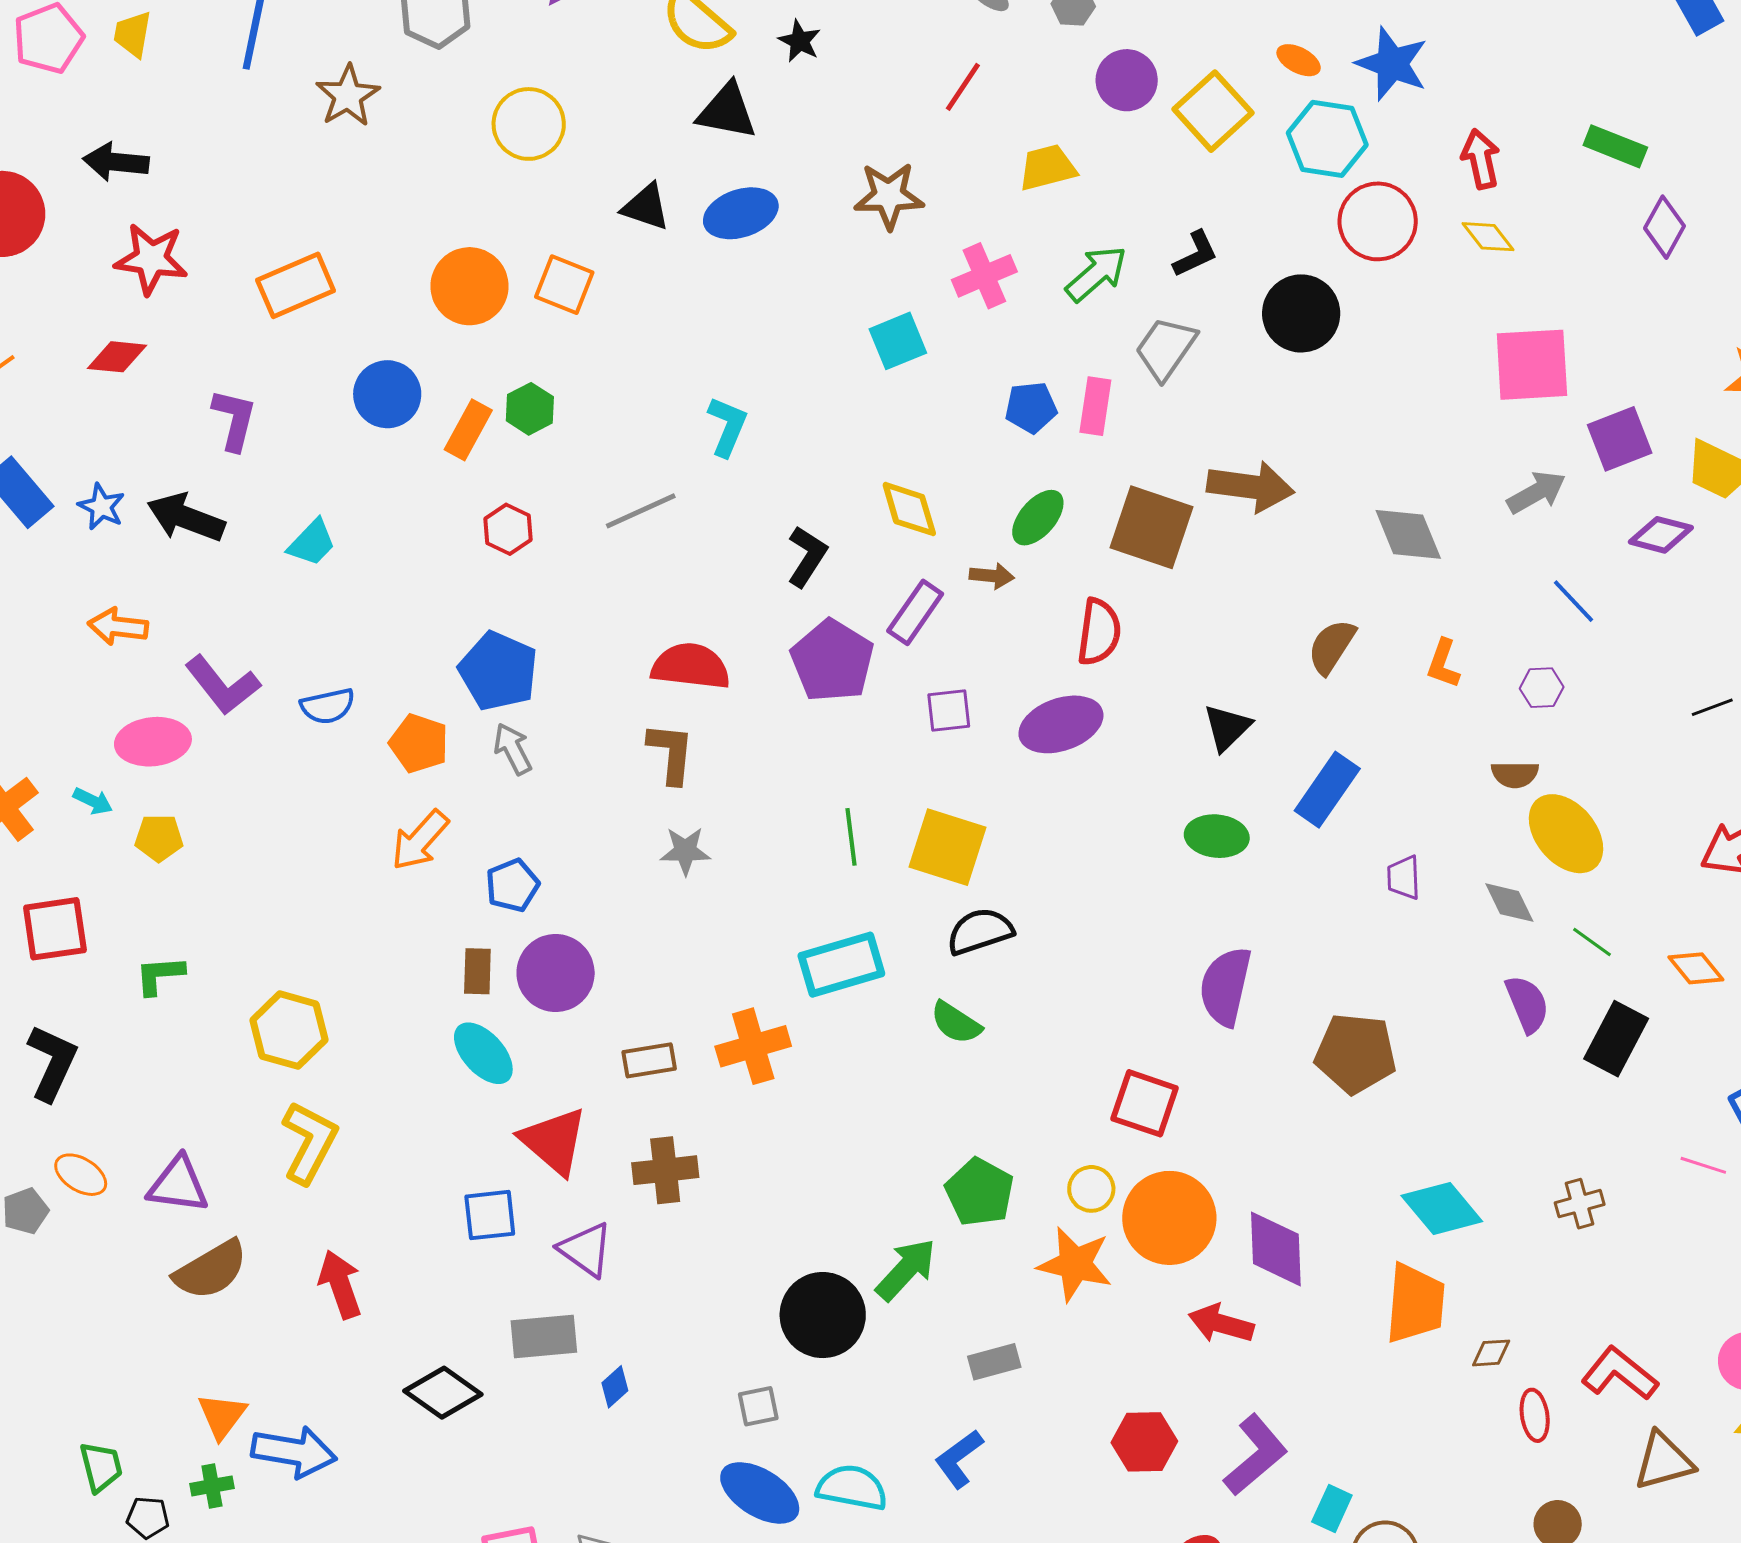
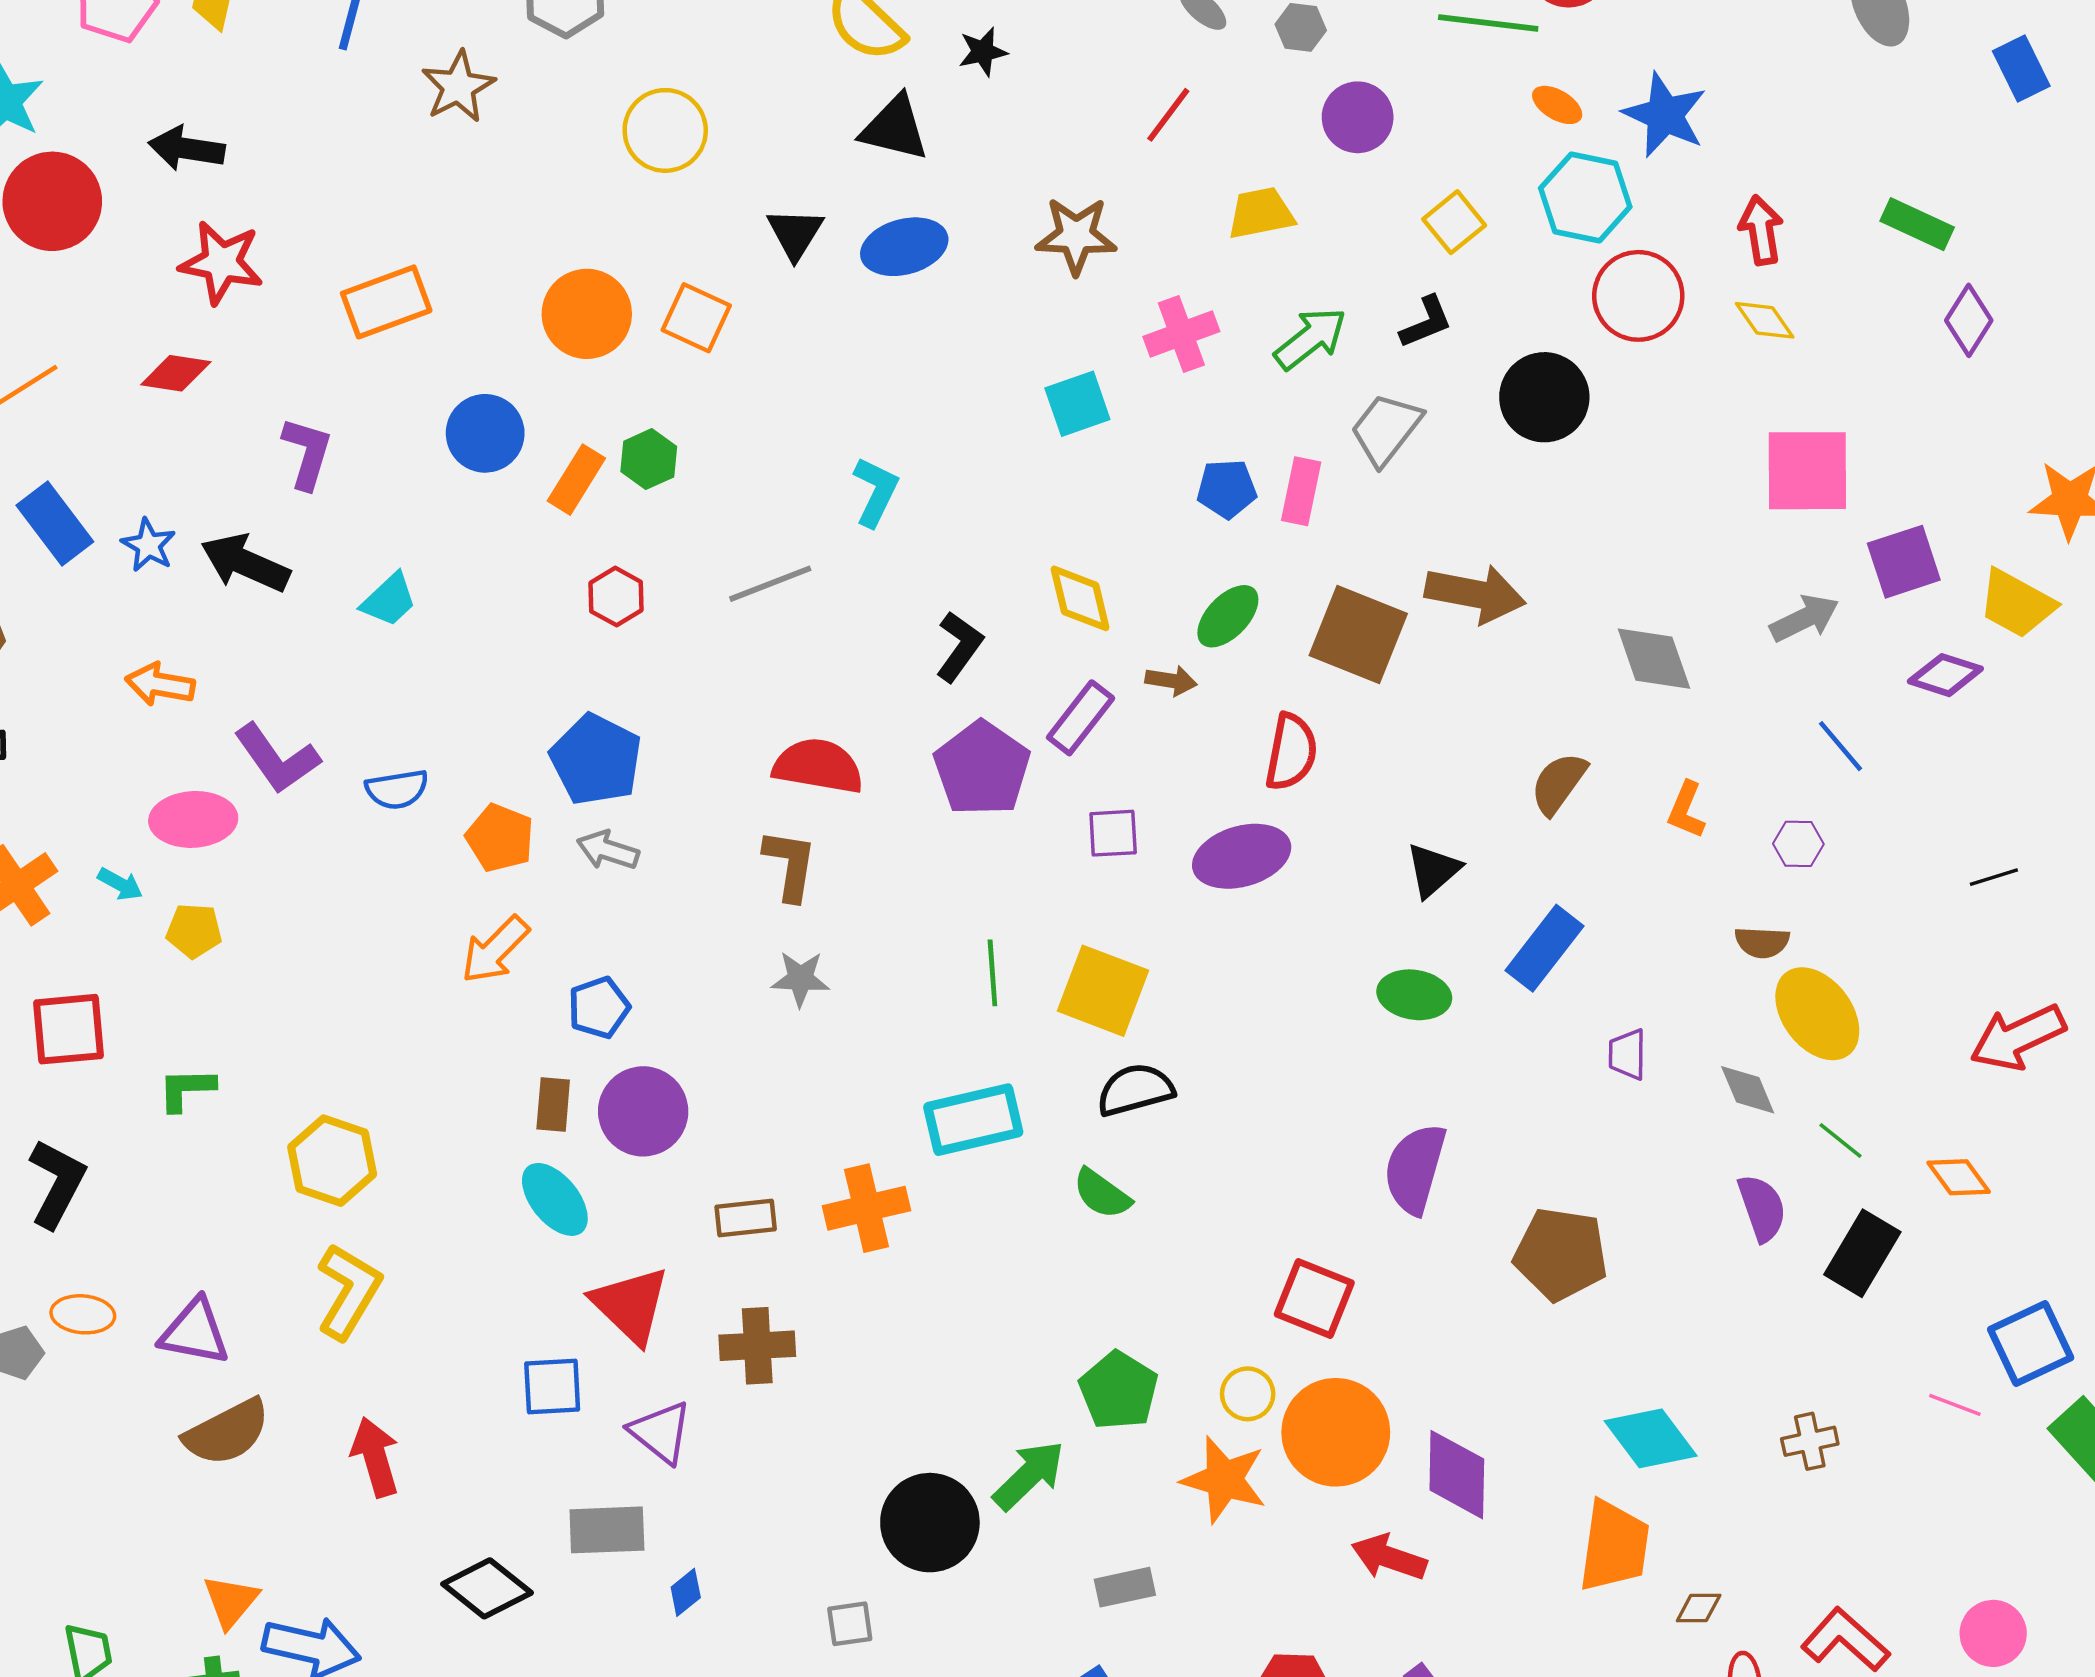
black star: (800, 41) -> (983, 52), turned 30
yellow square: (1213, 111) -> (1454, 222), moved, size x0.7
black triangle: (646, 207) -> (795, 233), turned 40
gray arrow: (513, 749) -> (608, 850), turned -48
orange ellipse: (81, 1175) -> (83, 1314), turned -30

